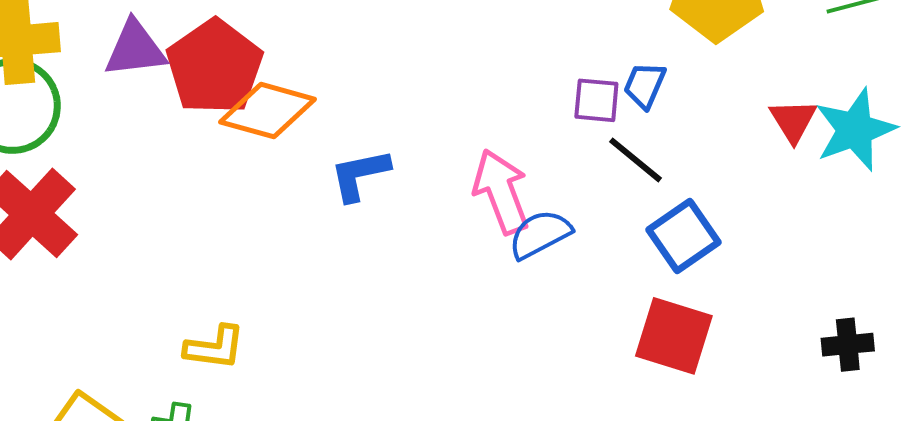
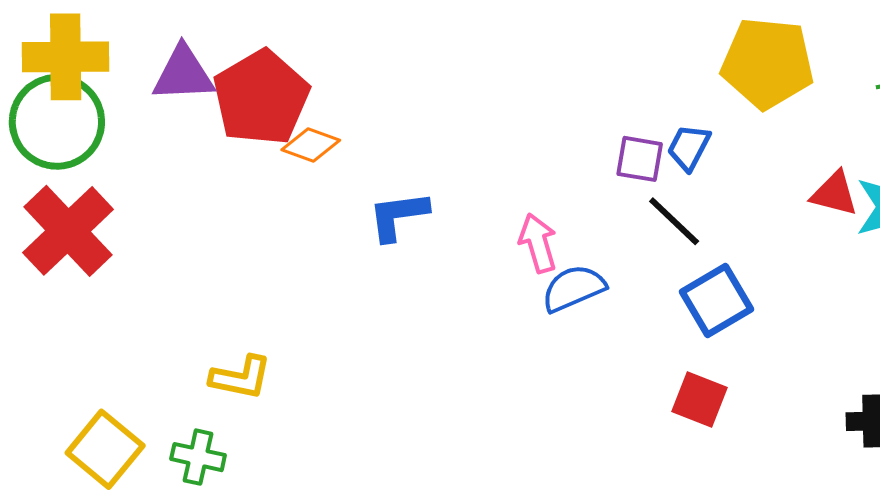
orange diamond: (267, 111) -> (311, 145), size x0.6
red triangle: (793, 121) -> (834, 194), turned -48
pink arrow: (501, 192) -> (538, 243), size x0.7
red square: (674, 336) -> (700, 399), size x0.7

